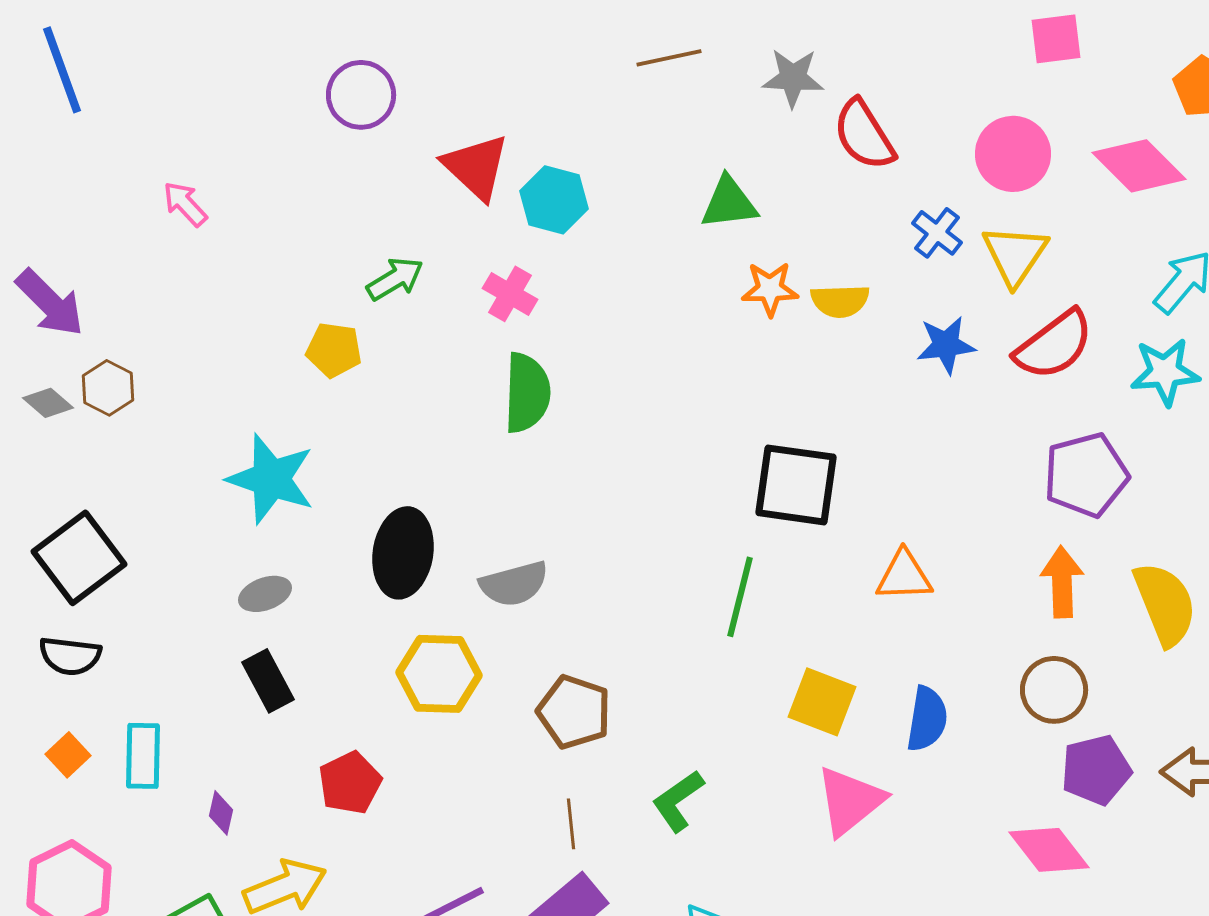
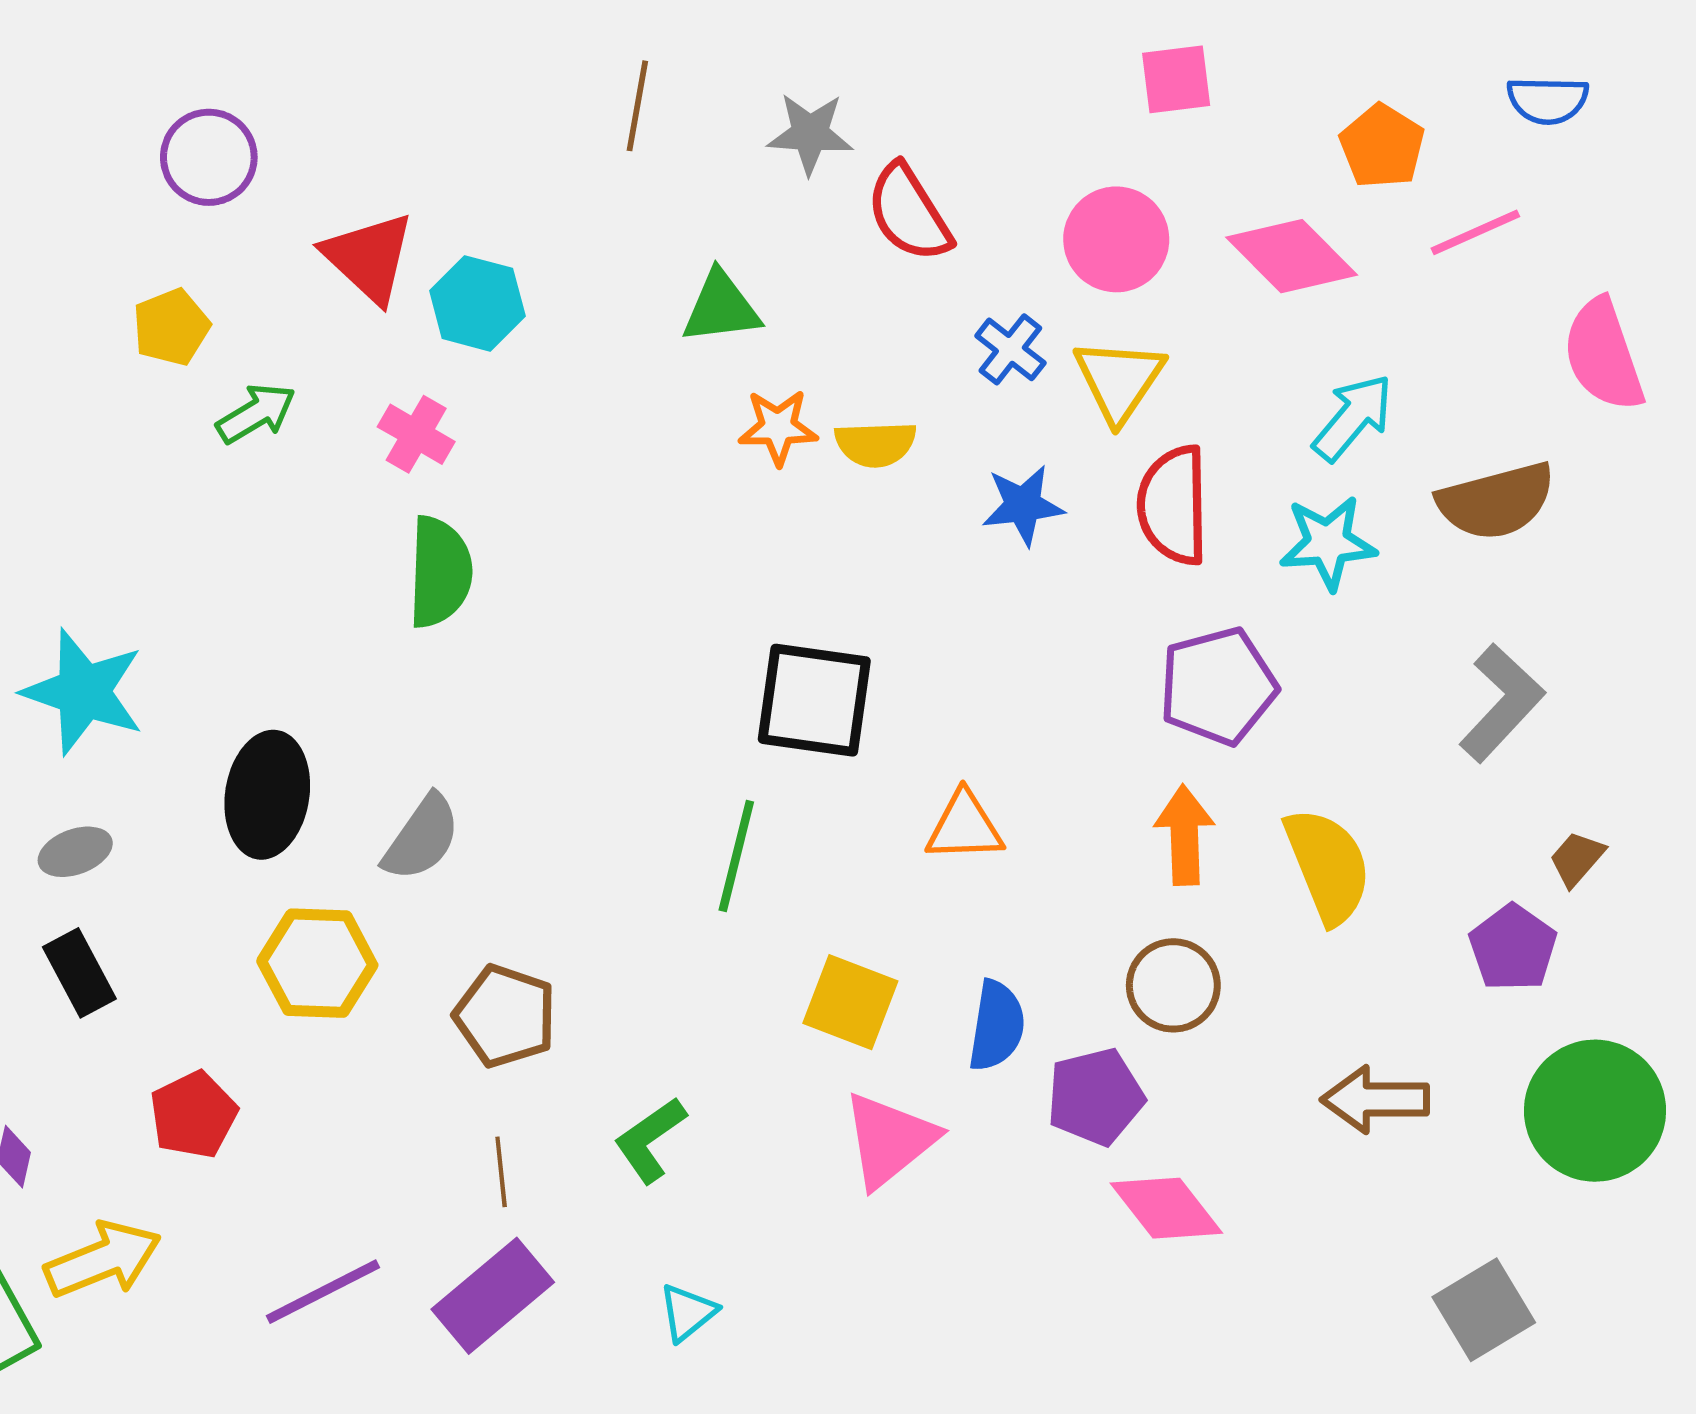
brown line: (669, 58) -> (637, 106), turned -68
red semicircle: (1054, 345) -> (1173, 505), turned 126
yellow pentagon: (334, 350) -> (171, 327), moved, turned -30
gray semicircle: (514, 584) -> (422, 838), turned -40
purple pentagon: (1096, 770) -> (1095, 1097), moved

